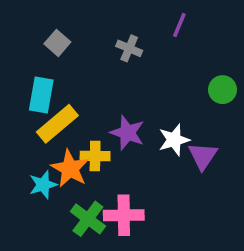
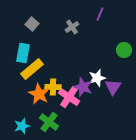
gray cross: (129, 48) -> (72, 27), turned 32
purple star: (127, 133) -> (83, 87), moved
cyan star: (43, 185) -> (22, 126), moved
pink cross: (124, 215) -> (69, 97), moved, turned 35

